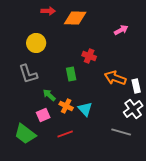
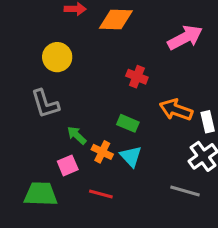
pink arrow: (121, 30) -> (185, 38), size x1.6
green rectangle: (71, 74) -> (128, 123), moved, turned -56
green trapezoid: (25, 134) -> (41, 194), turned 145
red line: (65, 134) -> (101, 194), turned 35

